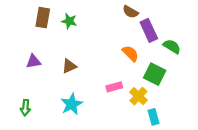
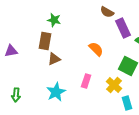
brown rectangle: (43, 18) -> (45, 41), moved
orange semicircle: (130, 53) -> (96, 49), moved
purple triangle: (33, 61) -> (11, 51), moved
pink rectangle: (114, 87) -> (86, 81), moved, turned -56

